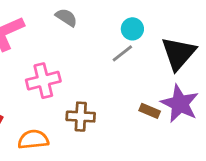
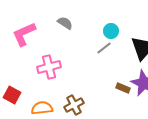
brown cross: (81, 117) -> (74, 105), moved, turned -30

